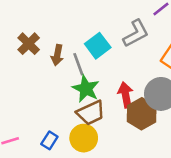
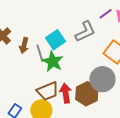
green star: (86, 89) -> (53, 62), moved
red arrow: (126, 95) -> (66, 93), moved

